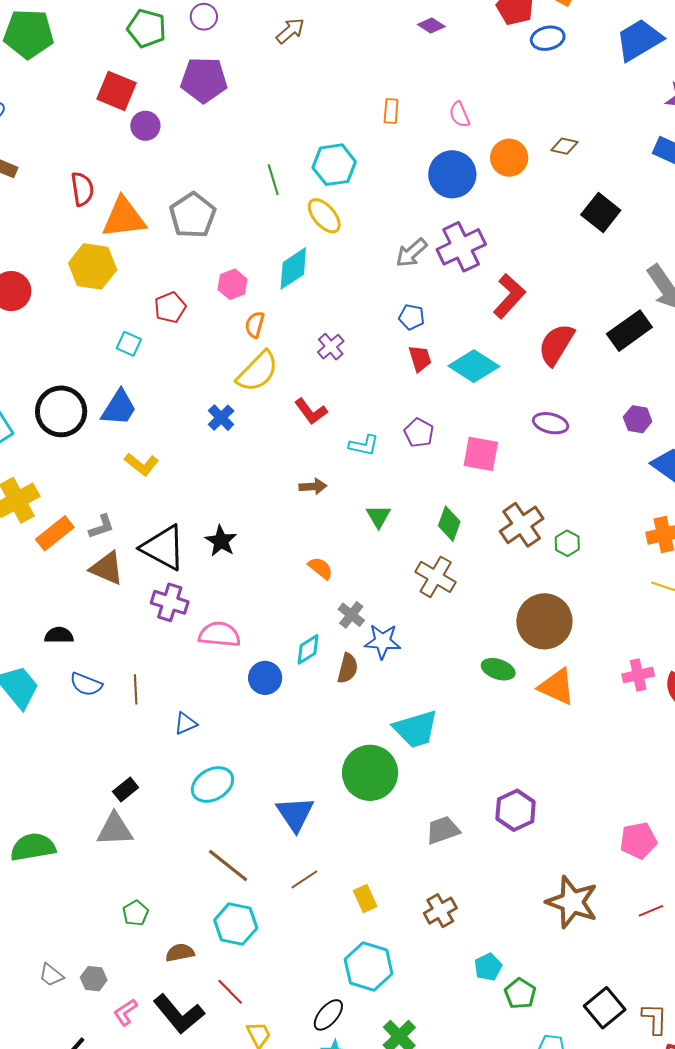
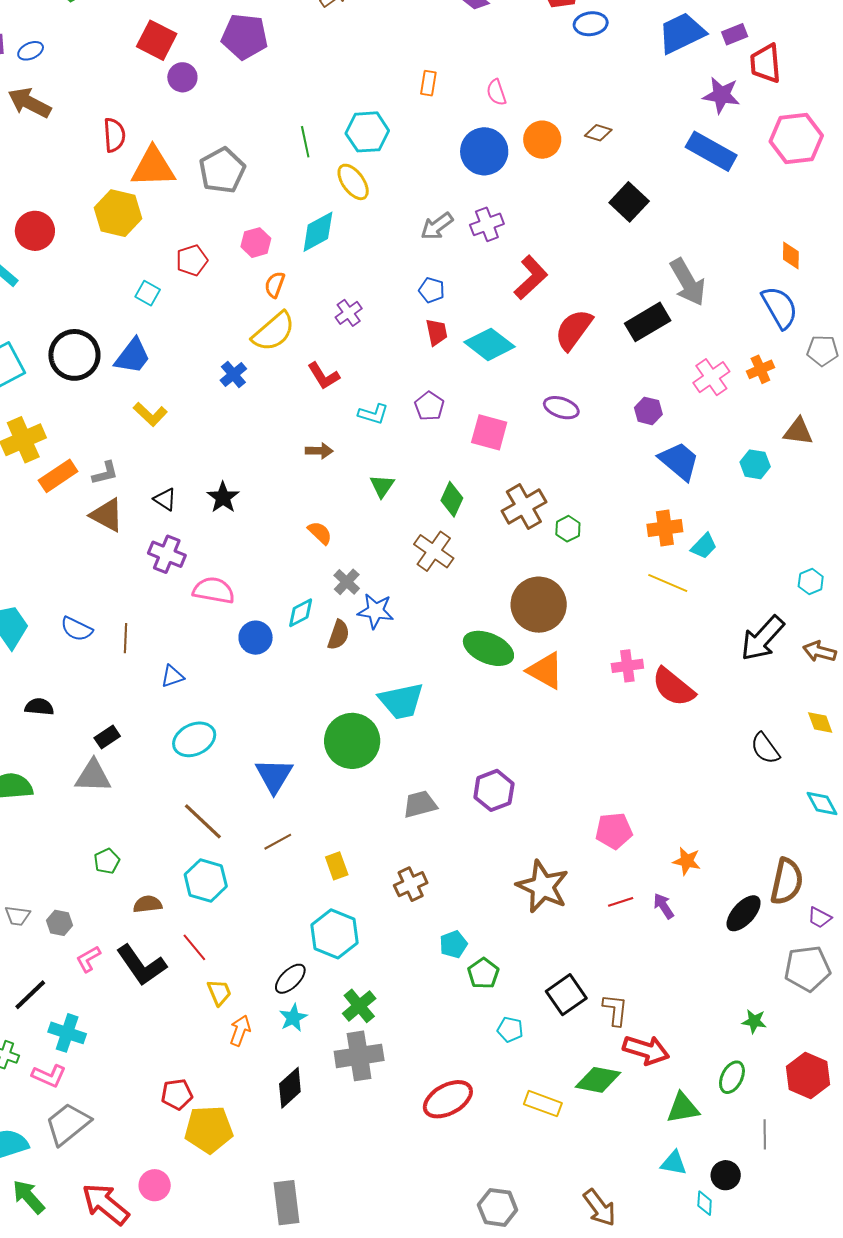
purple cross: (461, 247) -> (487, 224), size x0.7
black triangle: (163, 548) -> (165, 499), size x0.5
black semicircle: (59, 635) -> (39, 707), moved
green ellipse: (498, 669) -> (488, 648), size x1.5
gray trapezoid: (51, 975) -> (18, 916), turned -36

